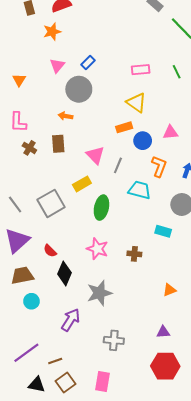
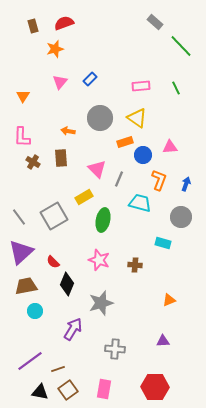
gray circle: (79, 89) -> (100, 118), moved
red hexagon: (165, 366) -> (155, 387), moved

